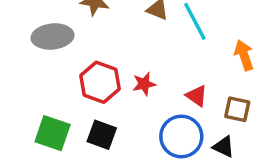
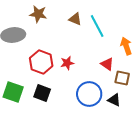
red triangle: (197, 96) -> (107, 64), moved

